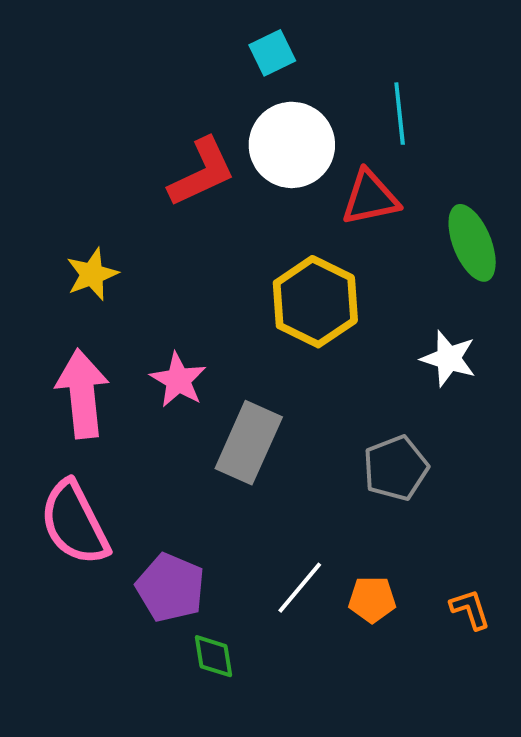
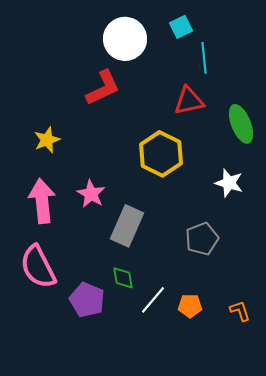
cyan square: (272, 53) -> (181, 27), moved
white circle: (292, 145) -> (125, 39), moved
green diamond: (213, 656) -> (123, 278), moved

